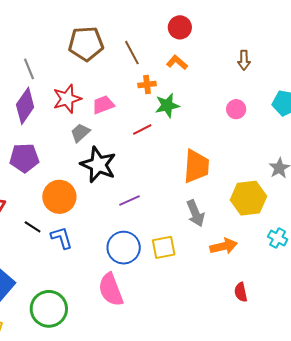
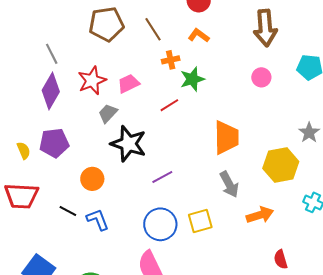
brown arrow: (244, 60) -> (265, 28), size x1.8
orange circle: (59, 197) -> (92, 179), size x0.7

